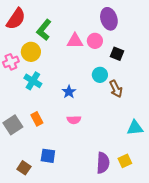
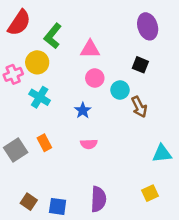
purple ellipse: (109, 19) -> (148, 26), moved
pink circle: (95, 41) -> (95, 78), moved
blue square: (48, 156) -> (58, 206), moved
purple semicircle: (103, 163) -> (98, 199), moved

